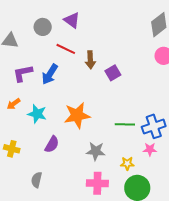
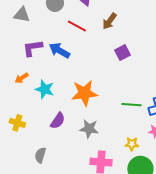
brown arrow: (90, 60) -> (109, 21), moved, turned 36
blue arrow: (50, 74) -> (59, 51), turned 85
gray star: (96, 151) -> (89, 129), moved

